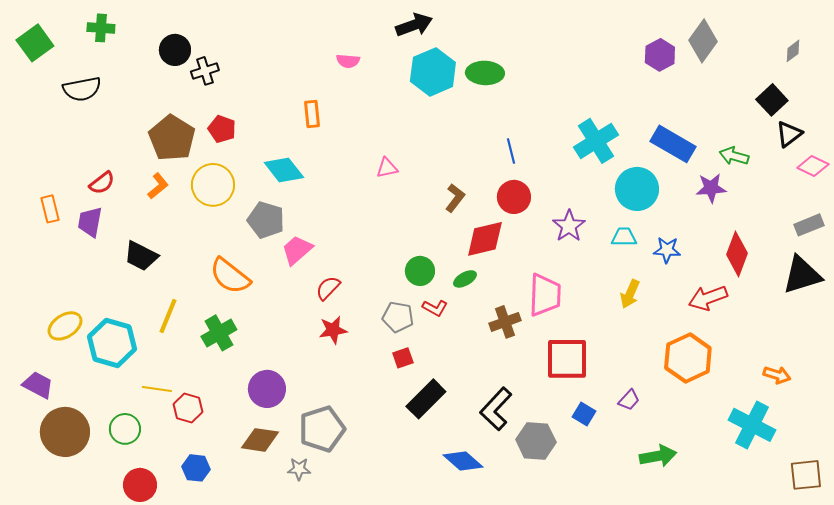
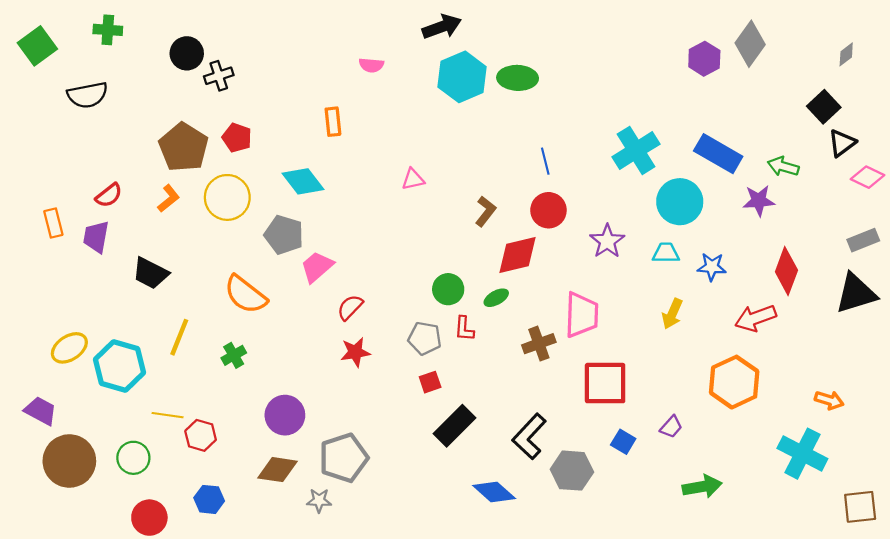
red L-shape: (435, 308) -> (464, 329), turned 65
green cross: (219, 333) -> (234, 355), size x0.7

